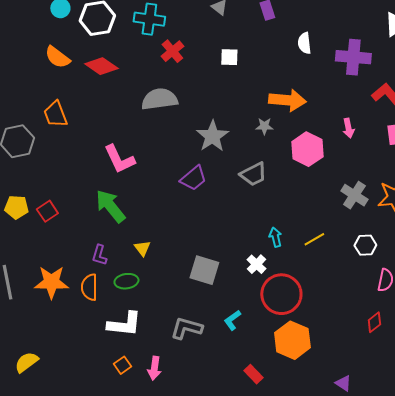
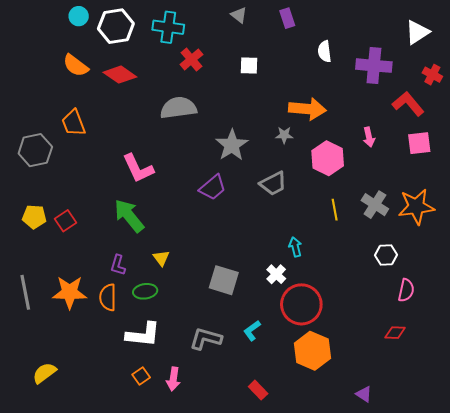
yellow line: (314, 239) -> (335, 210), moved, turned -70
red diamond: (374, 322) -> (395, 333), turned 40
red rectangle: (253, 374) -> (258, 390), moved

